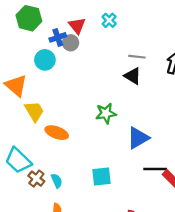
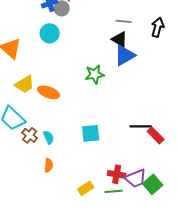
cyan circle: (45, 60) -> (50, 33), moved
yellow trapezoid: (34, 111) -> (25, 84), moved, turned 90
blue triangle: (138, 138) -> (125, 55), moved

